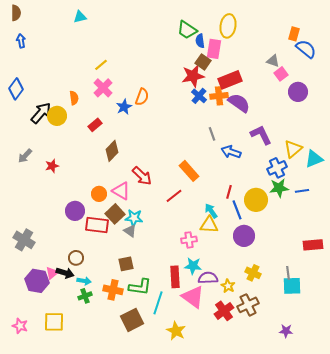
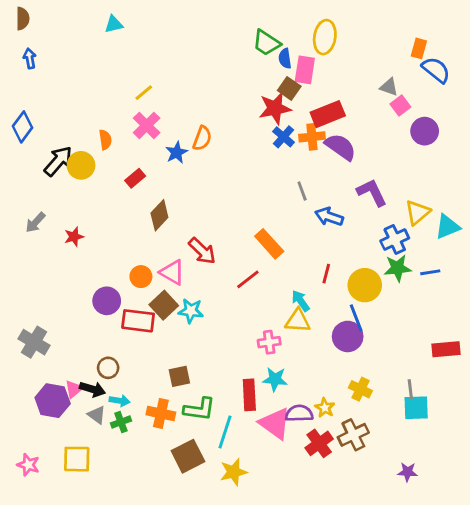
blue line: (237, 210) -> (356, 318), moved
gray triangle: (130, 231) -> (97, 415), moved
purple semicircle: (208, 278) -> (299, 413), moved
yellow star: (176, 331) -> (234, 472), moved, turned 30

